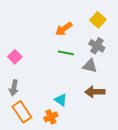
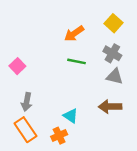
gray triangle: (90, 66) -> (115, 76), moved
gray arrow: (14, 88) -> (27, 102), moved

